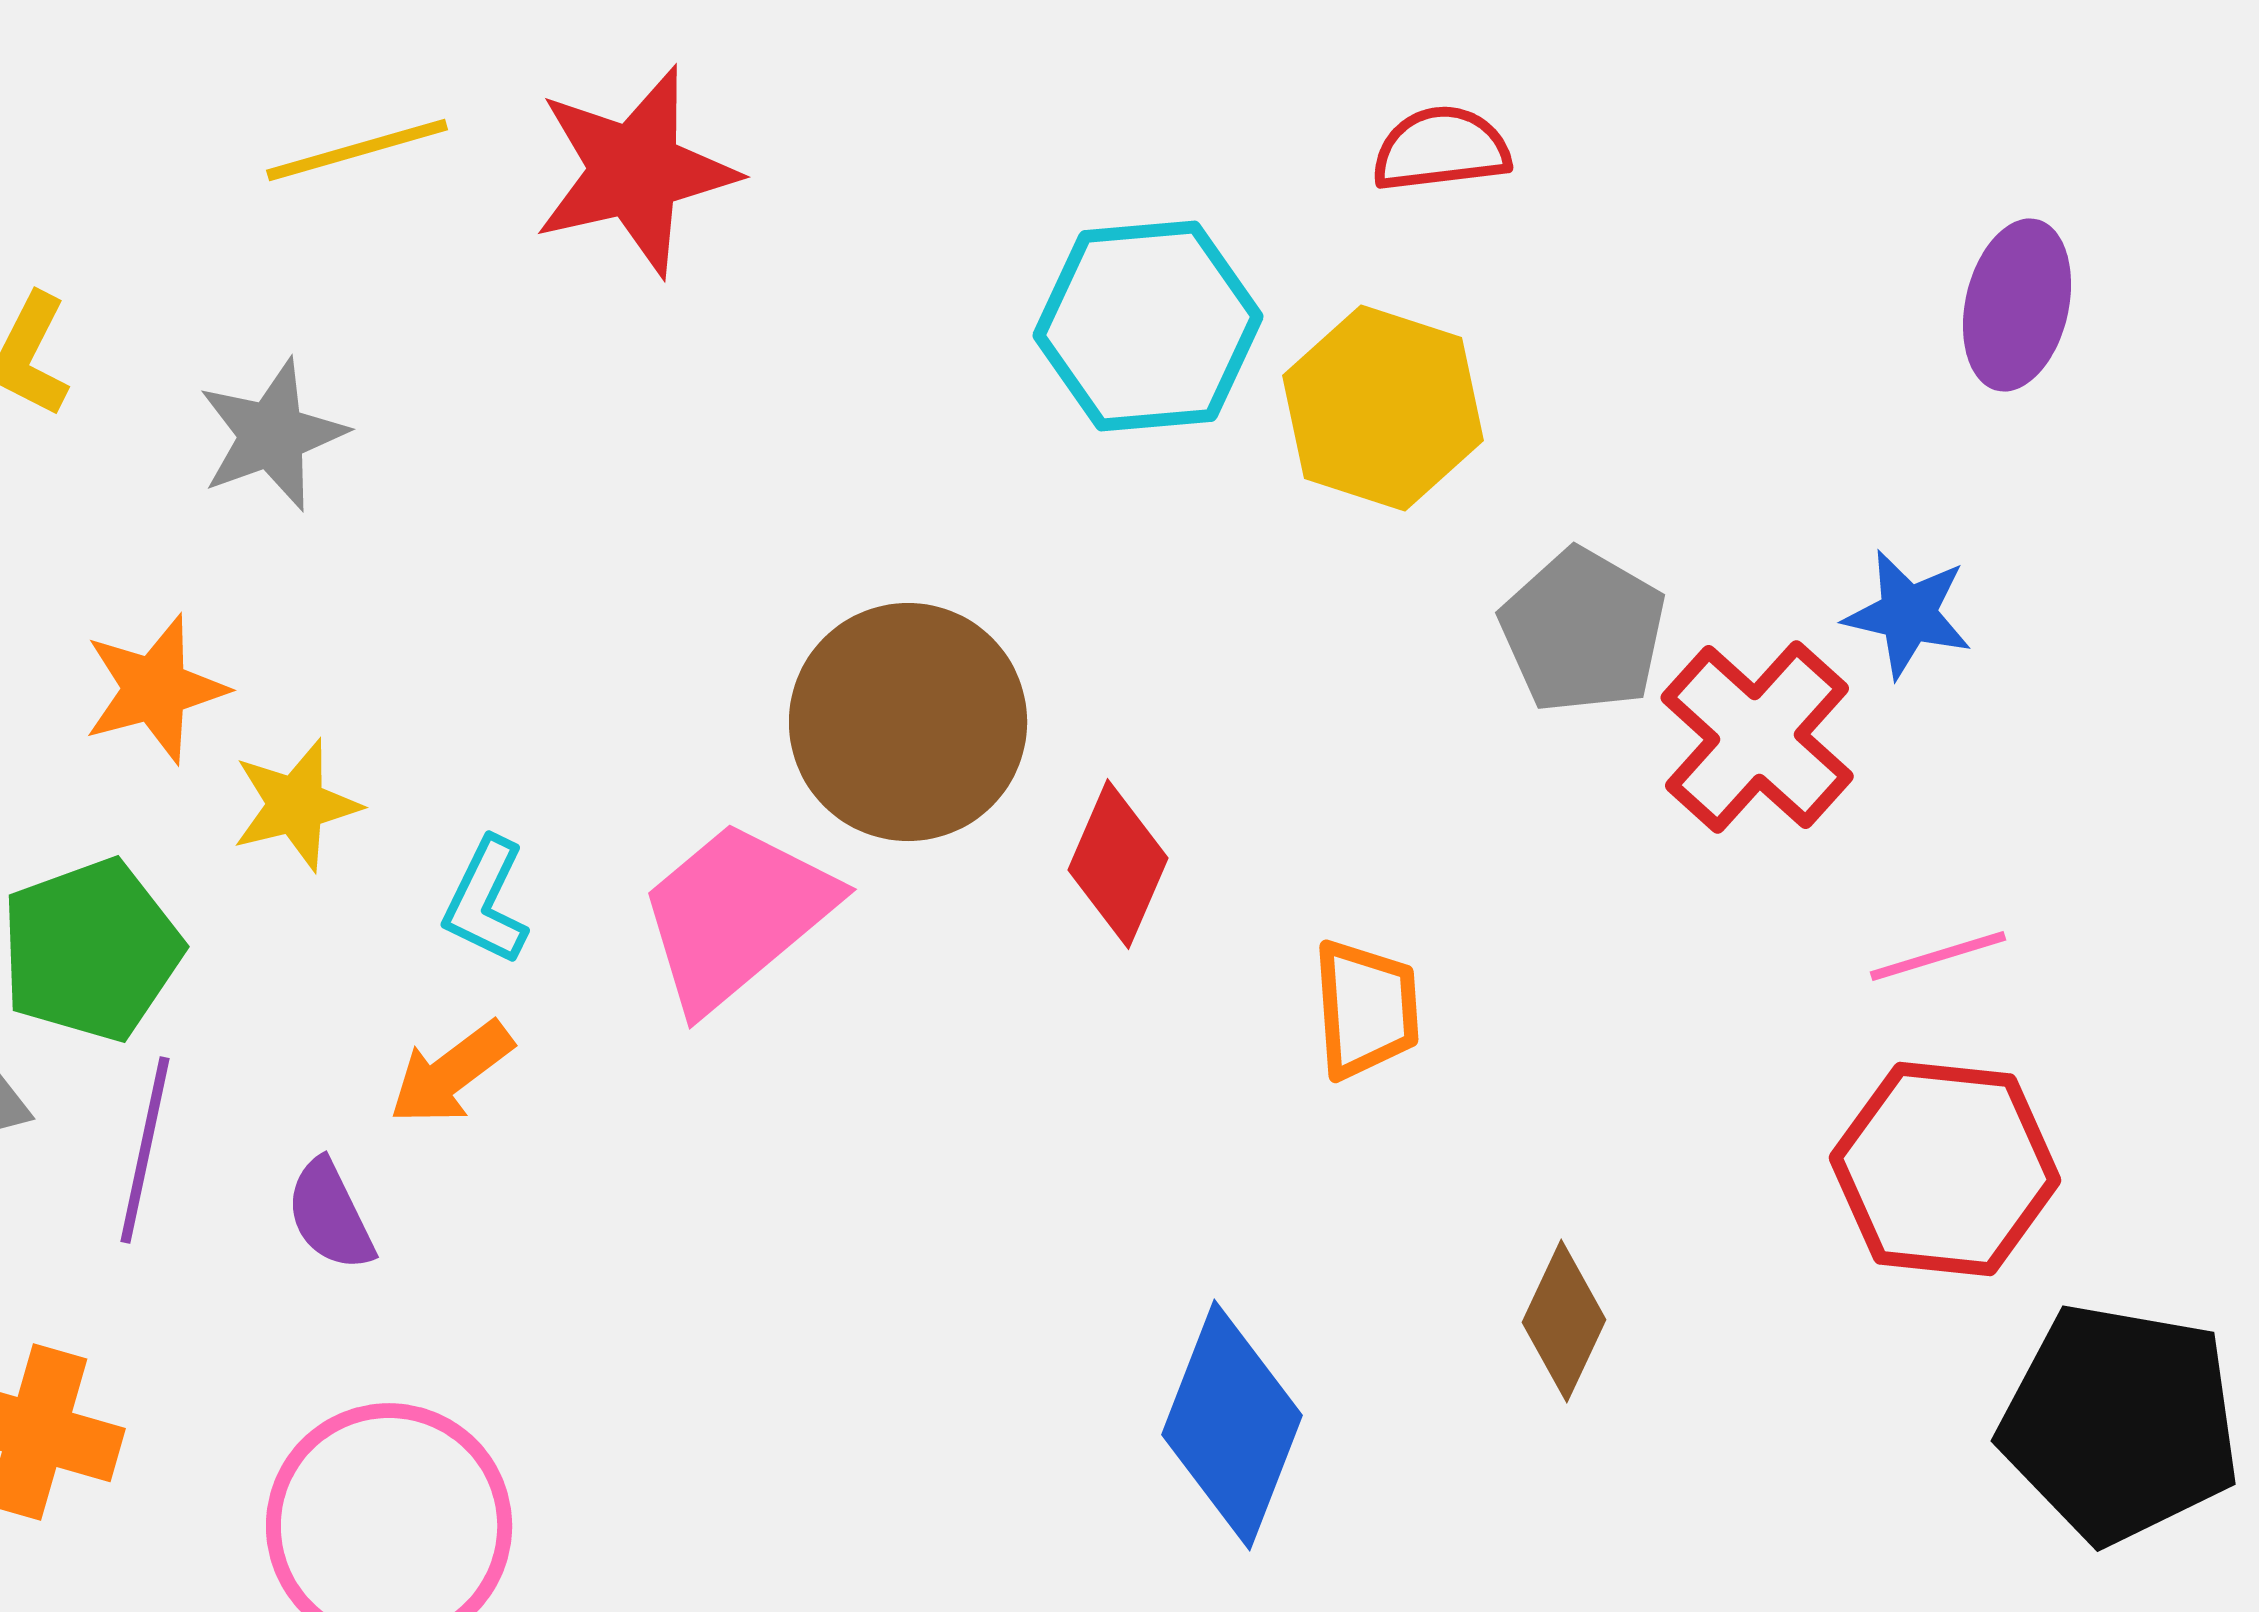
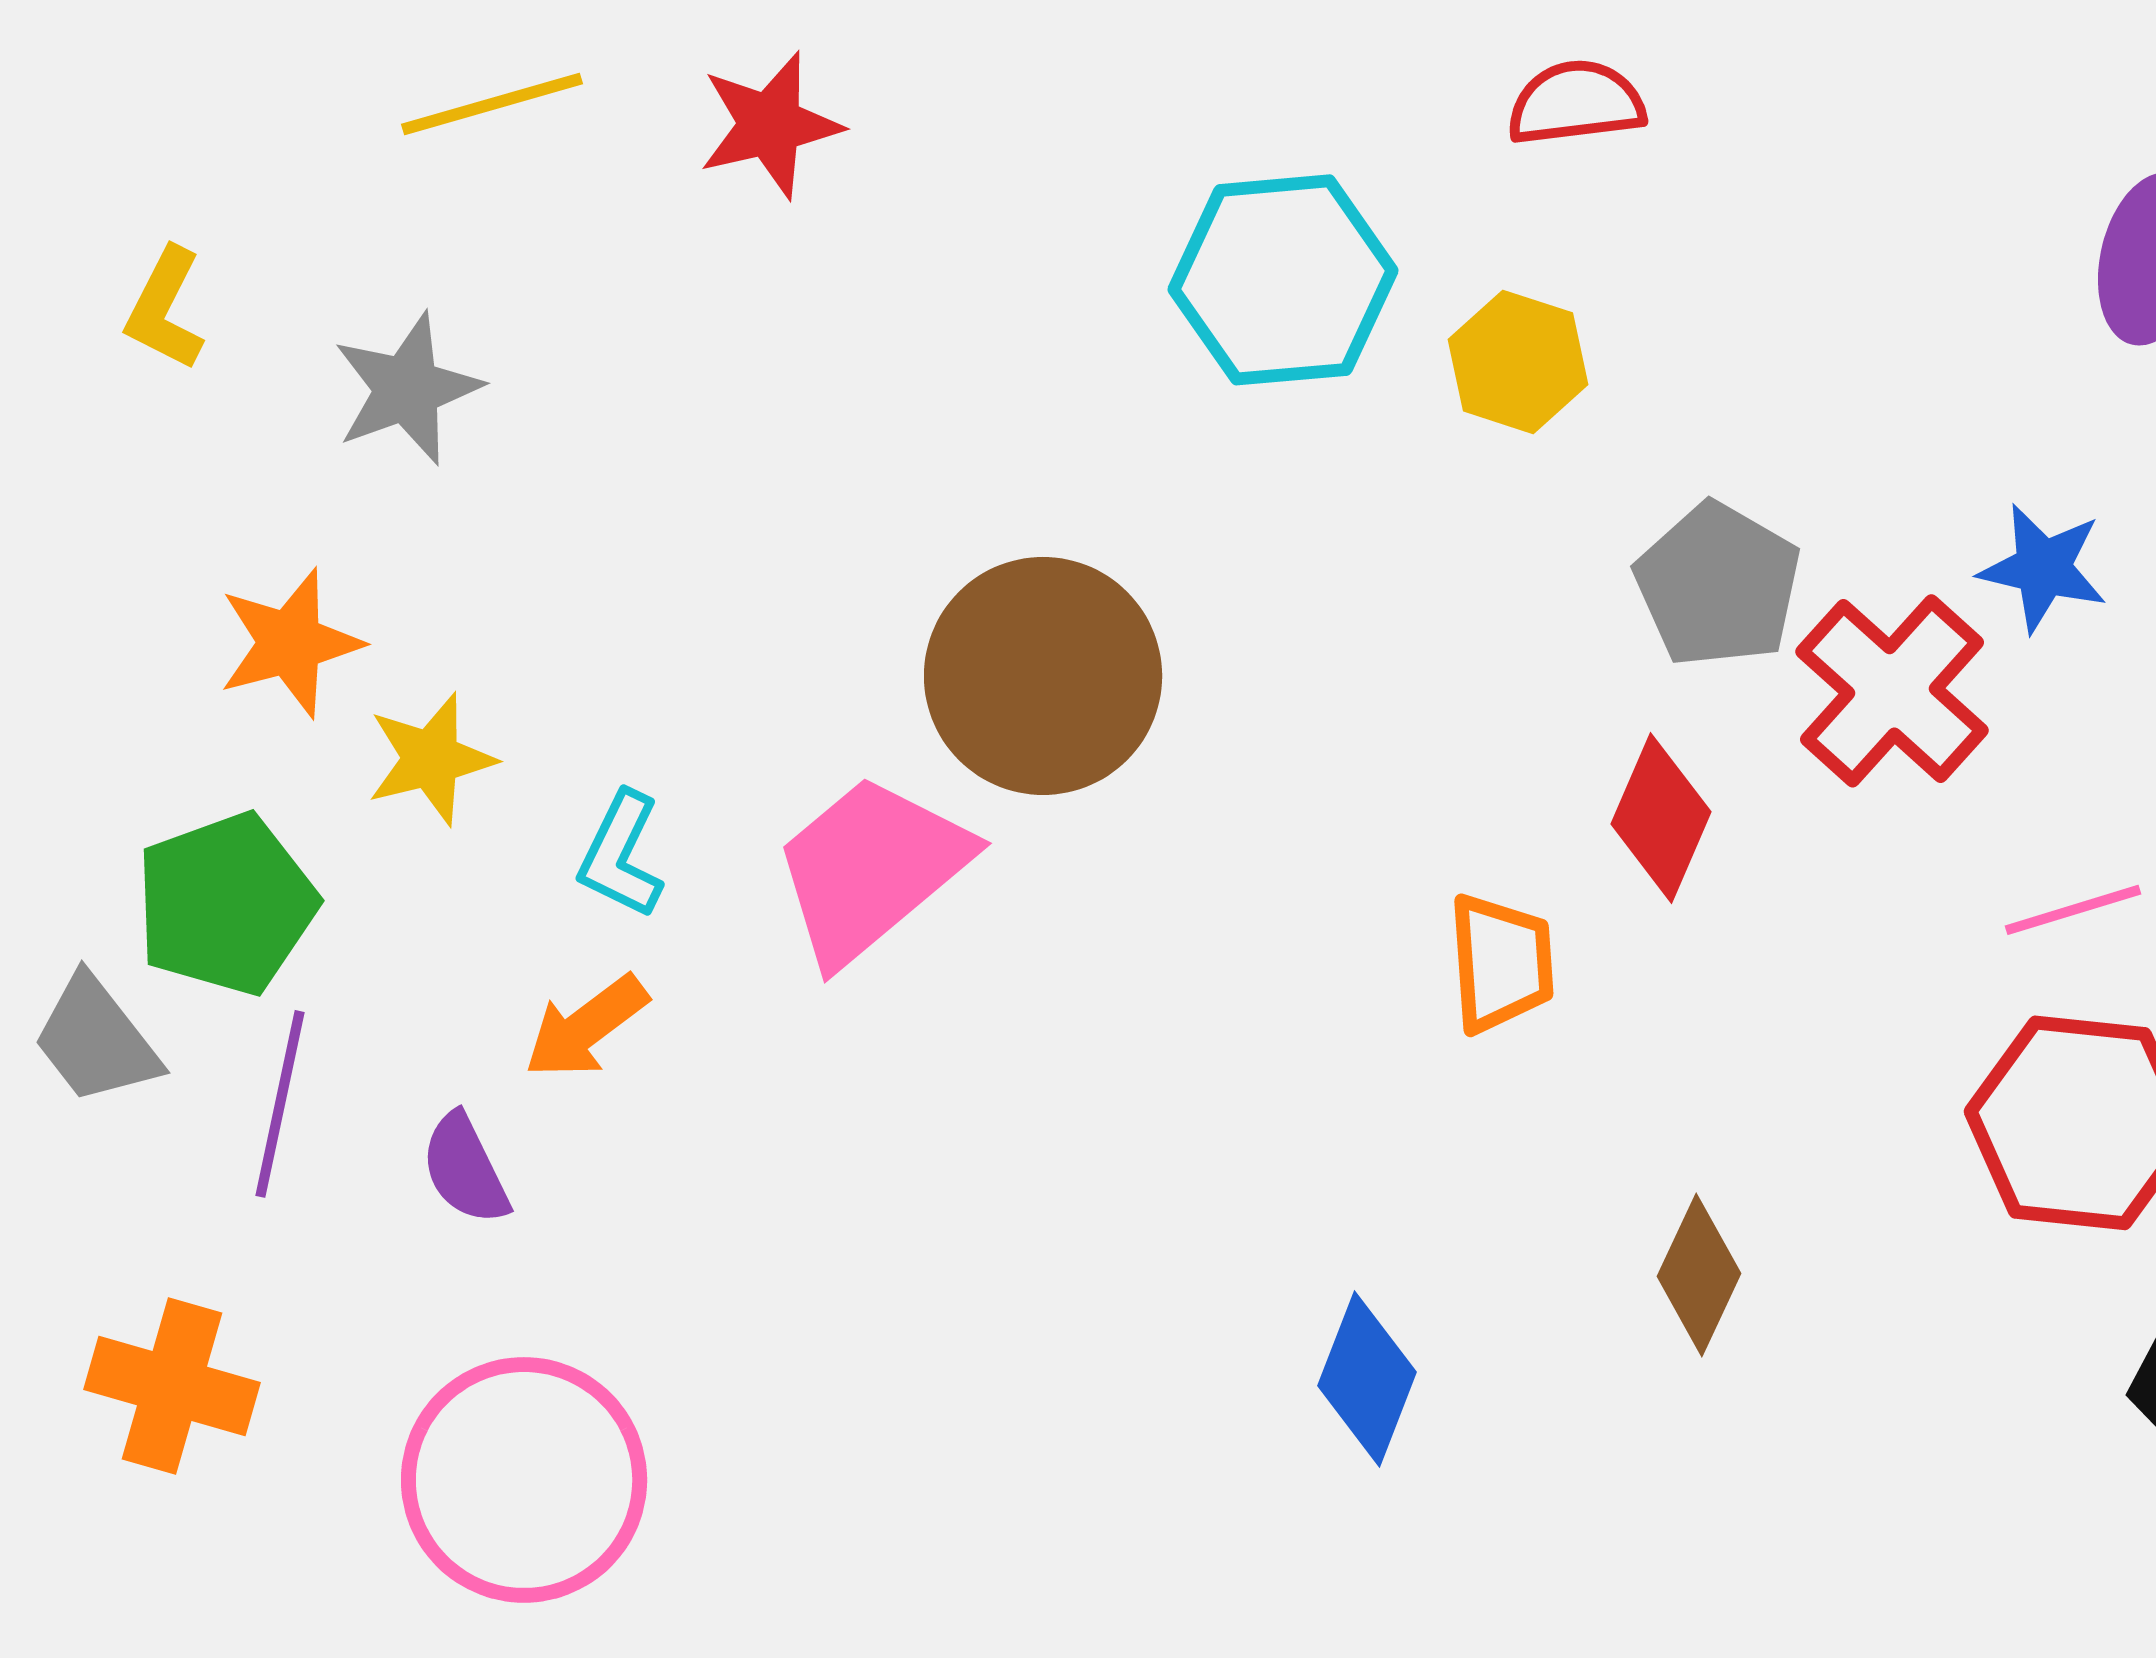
red star: (635, 171) -> (770, 125), size x0.7
yellow hexagon: (1383, 408) -> (1518, 362), size x0.7
red diamond: (1118, 864) -> (1661, 818), moved
blue diamond: (1232, 1425) -> (1367, 1379), size x0.7

